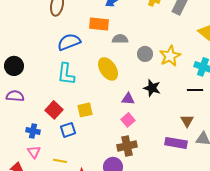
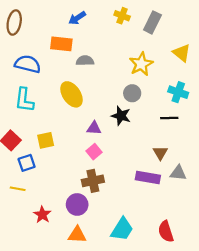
blue semicircle: (69, 42) -> (28, 64), turned 35
gray circle: (145, 54) -> (132, 93), moved
yellow star: (170, 56) -> (141, 64), moved
yellow line: (60, 161) -> (18, 189), moved

